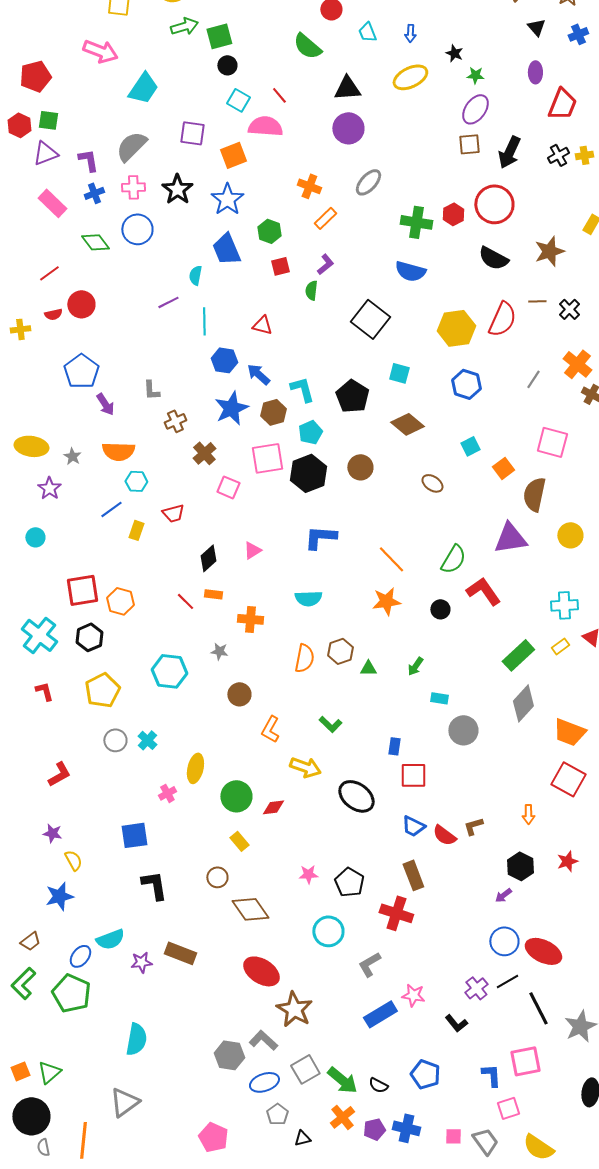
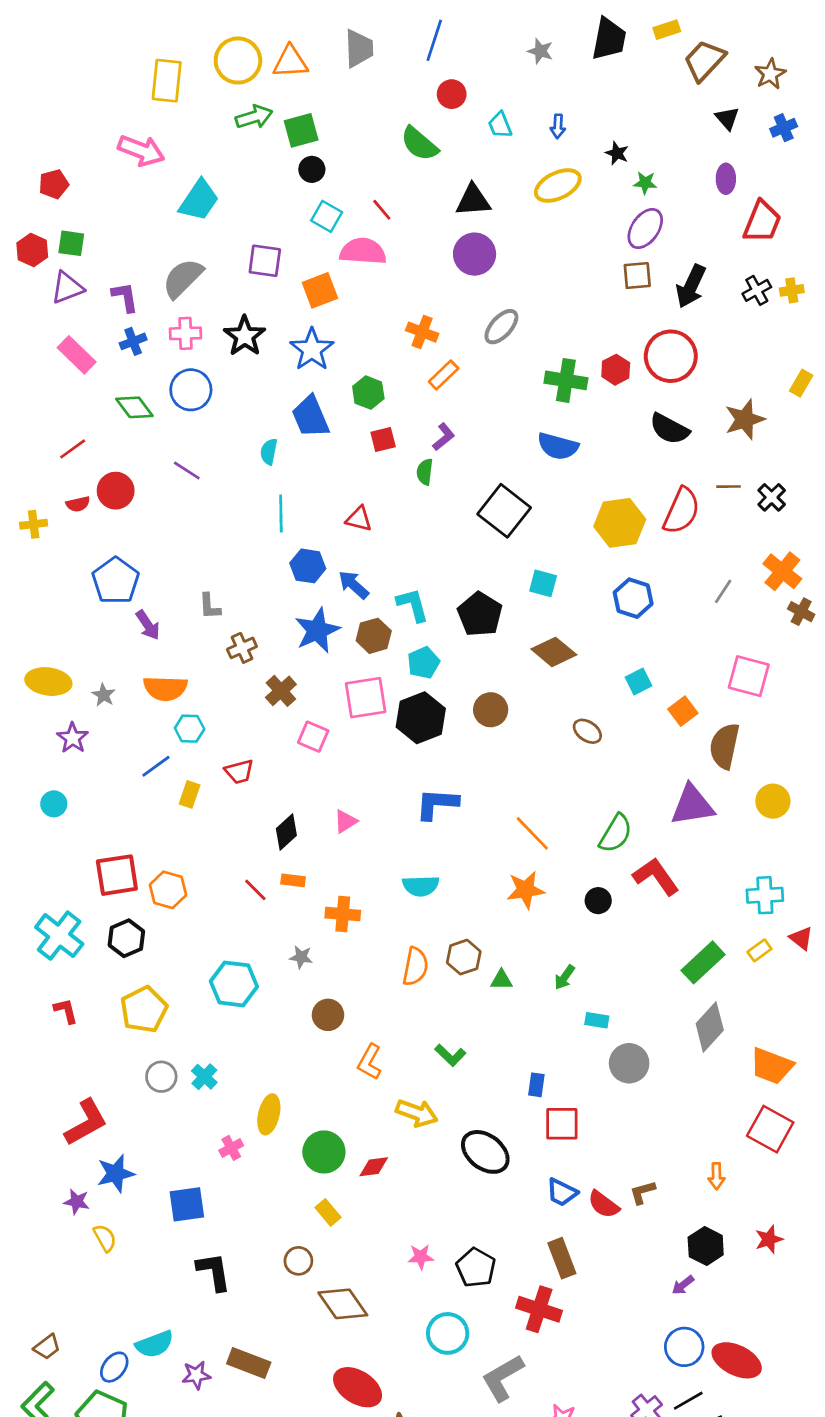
red pentagon: (35, 76) -> (54, 184), size x0.7
purple line: (168, 302) -> (187, 470), moved, turned 60
red L-shape: (59, 774) -> (86, 1122), size x1.4
blue star: (59, 896) -> (116, 1173), moved
gray L-shape: (369, 964) -> (503, 1378), size x1.4

